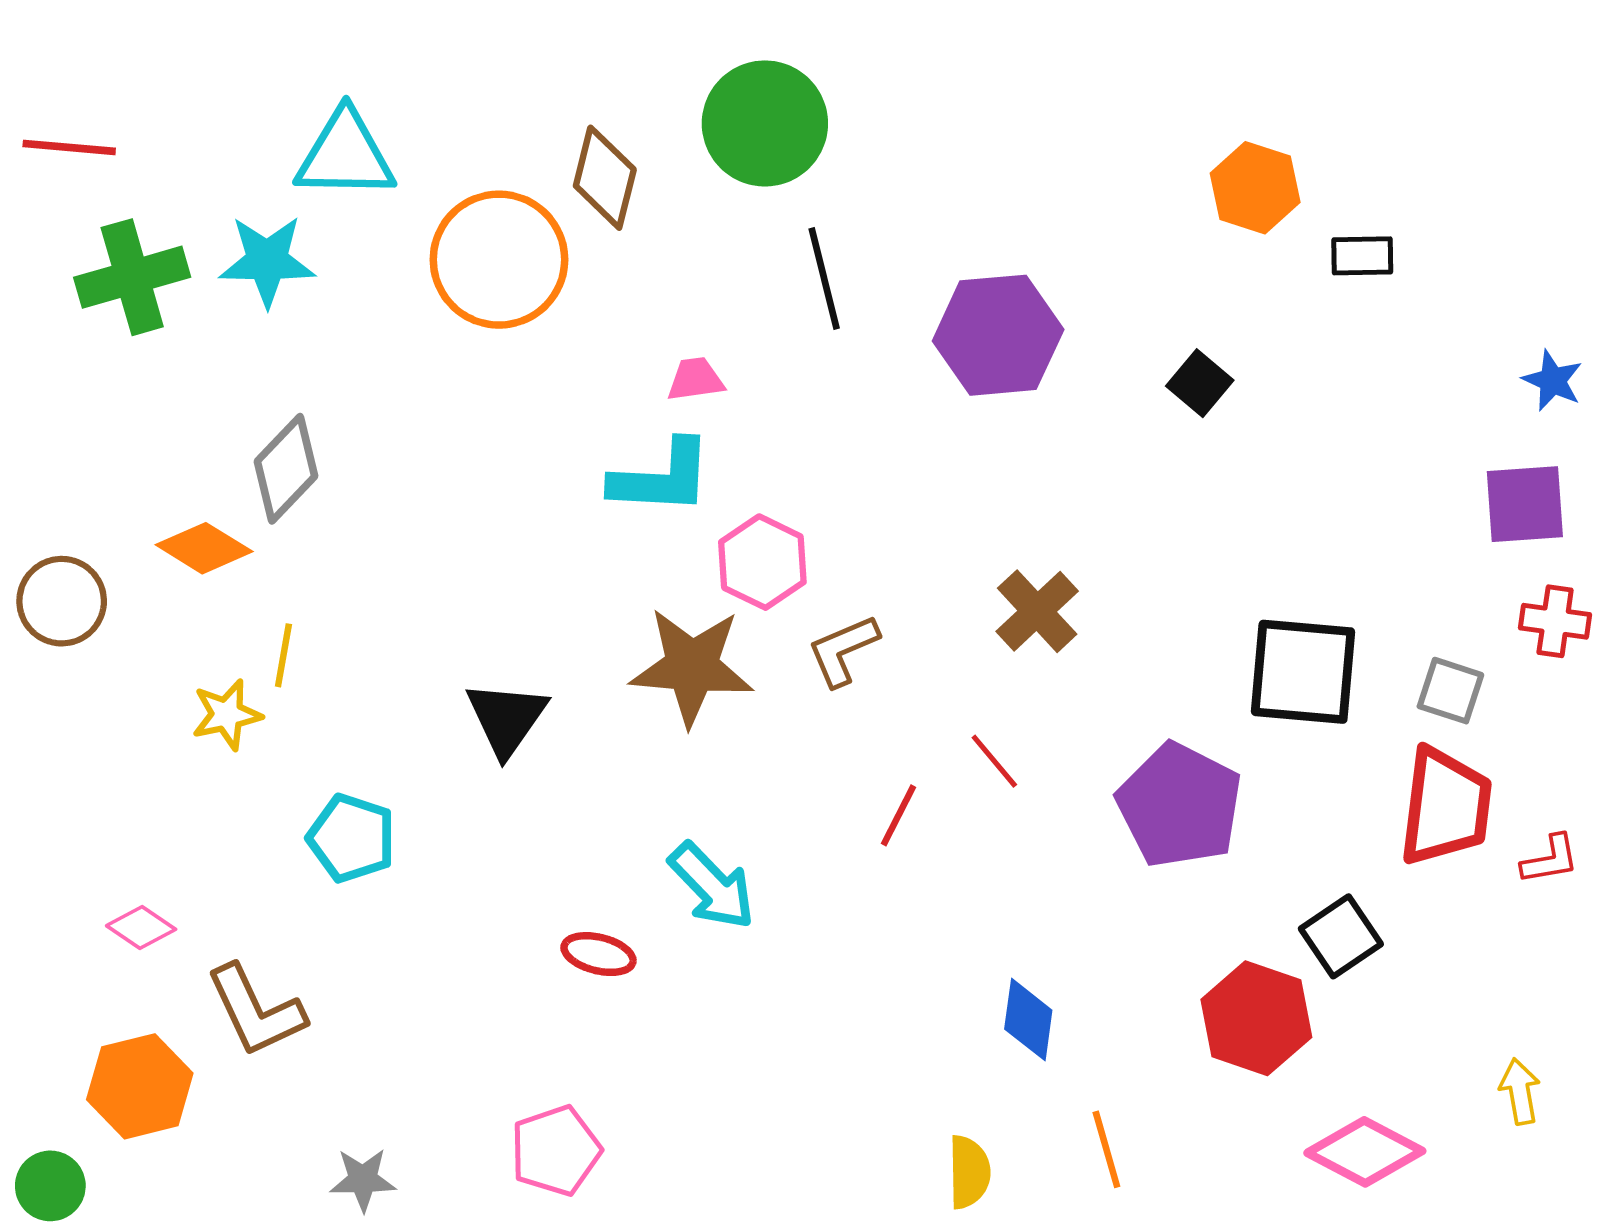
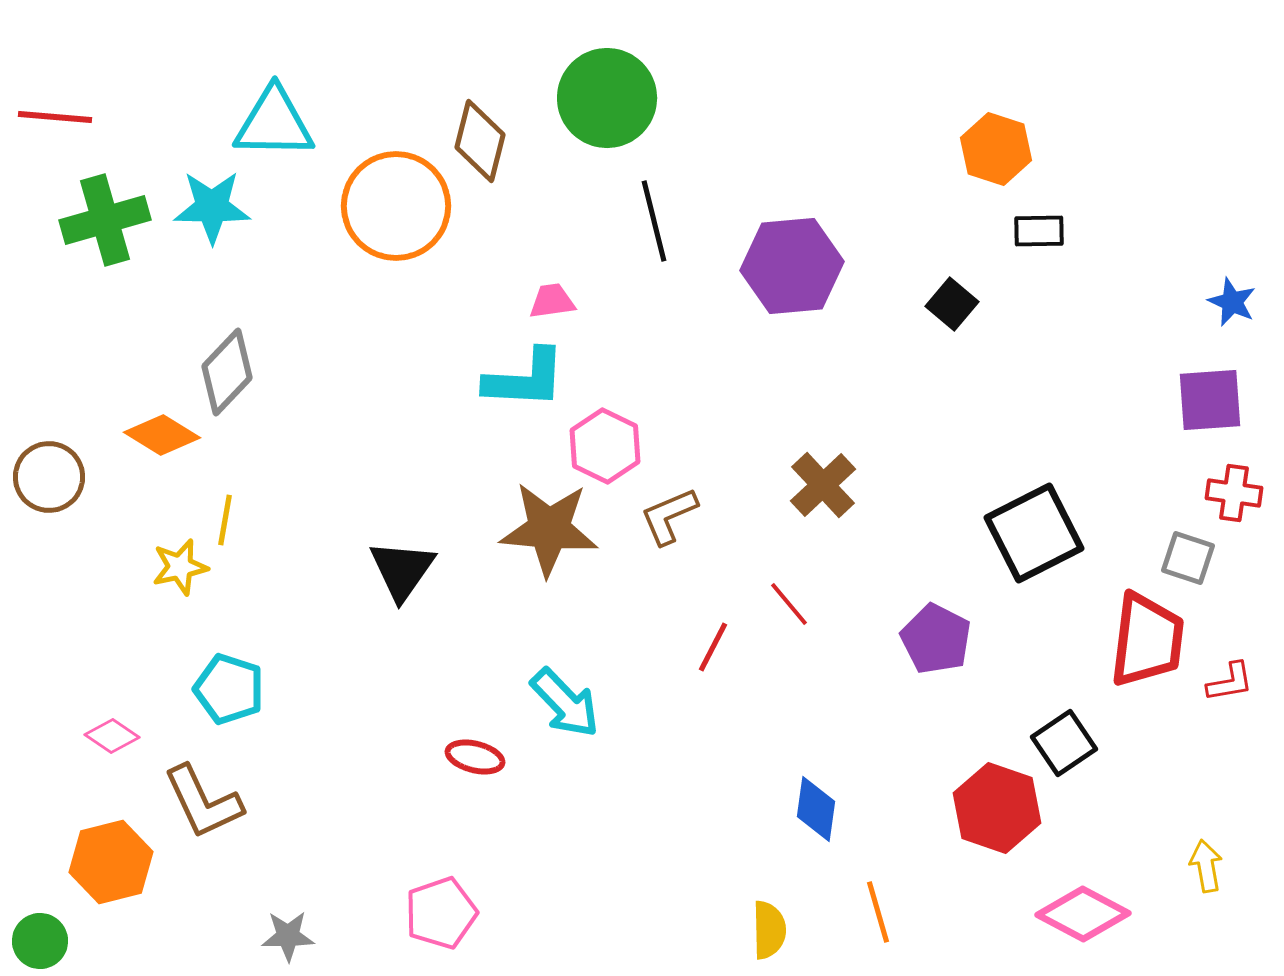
black rectangle: (1362, 256) -> (1039, 231), moved
black square: (1303, 672) -> (1034, 533), turned -32
gray square: (1450, 691) -> (1188, 558), moved
purple pentagon: (1180, 805) -> (936, 639), size x0.7
cyan pentagon: (352, 838) -> (229, 689), moved

